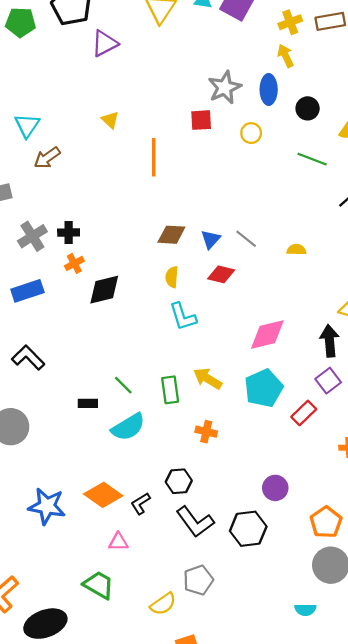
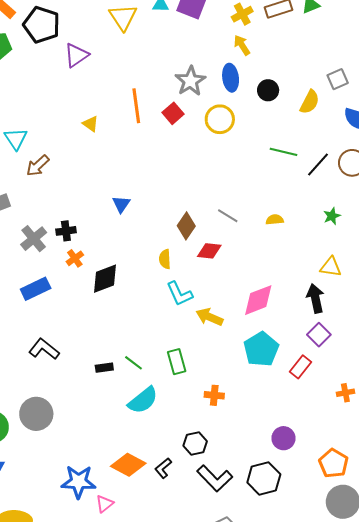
red square: (201, 120) -> (173, 113), turned -30
yellow circle: (251, 133) -> (220, 119), size x1.5
orange line: (154, 157) -> (136, 106), moved
green line: (312, 159) -> (283, 152), moved
brown diamond: (171, 235) -> (186, 226), moved, turned -52
blue triangle: (211, 239) -> (121, 204), moved
yellow arrow: (208, 379) -> (210, 317), moved
black rectangle: (88, 403) -> (104, 368), moved
pink triangle: (118, 542) -> (105, 504), moved, turned -30

